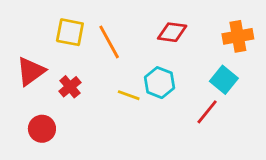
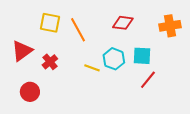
cyan square: (224, 80) -> (142, 56), moved, turned -36

